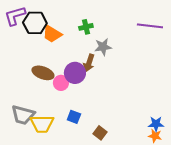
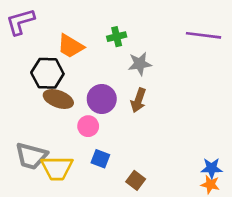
black hexagon: (35, 23) -> (47, 73), moved
brown arrow: (89, 63) -> (138, 100), moved
pink circle: (61, 83) -> (88, 126), moved

